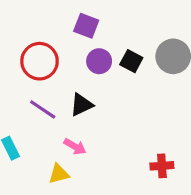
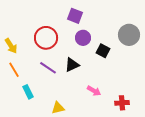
black square: (131, 61) -> (103, 51), moved
pink arrow: (75, 147) -> (94, 91), moved

